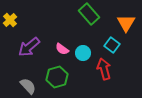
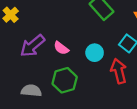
pink semicircle: (62, 49) -> (61, 48), moved
gray semicircle: (28, 86) -> (31, 91), turned -42

